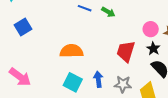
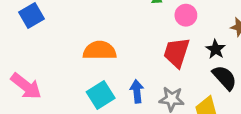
pink circle: (151, 29) -> (186, 15), moved
cyan square: (73, 82) -> (101, 95), turned 30

